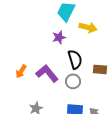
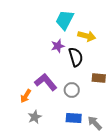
black semicircle: (75, 59) -> (76, 57), moved
orange arrow: (21, 71) -> (26, 96), moved

